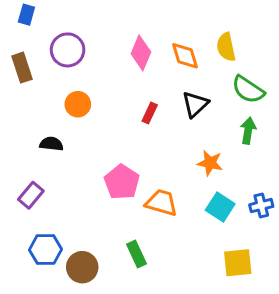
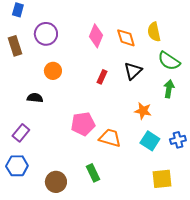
pink pentagon: (122, 182) -> (83, 124), turned 30
blue hexagon: (46, 250) -> (17, 166), moved

